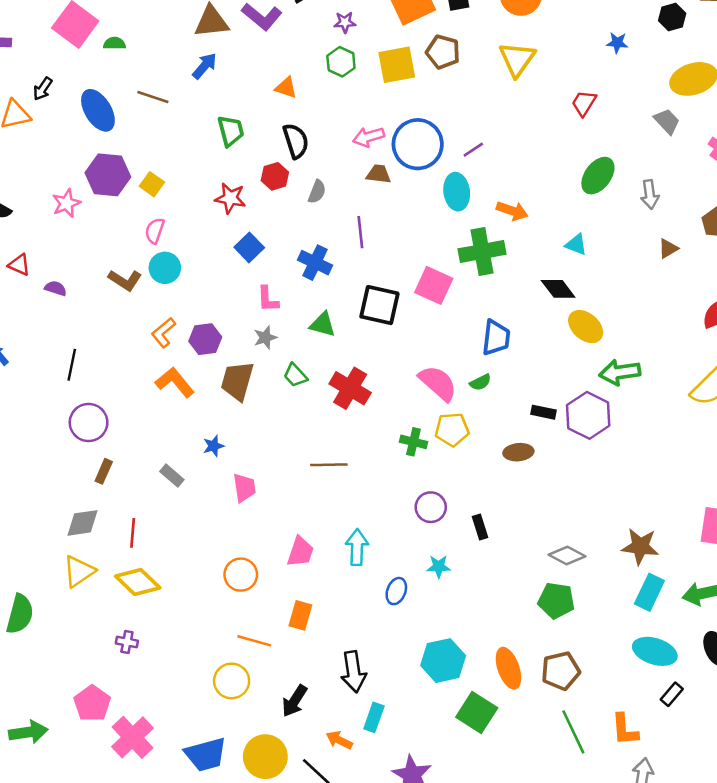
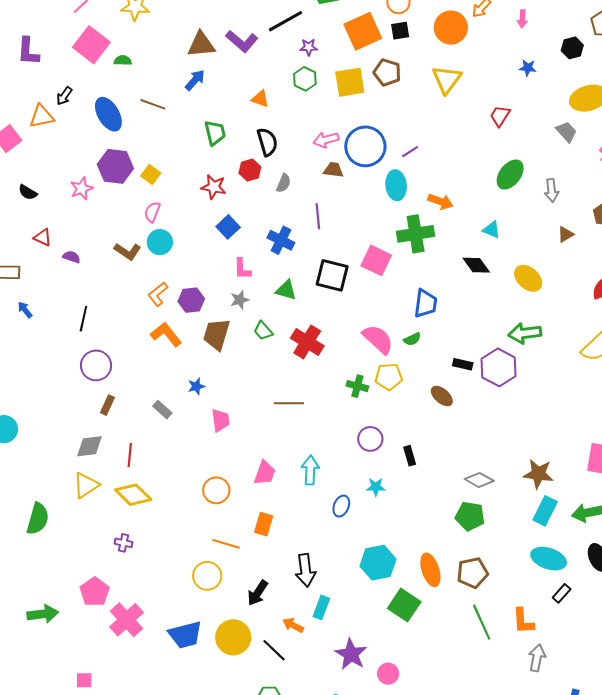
yellow ellipse: (586, 327) -> (528, 278), moved
brown ellipse: (518, 452) -> (442, 396), turned 45

